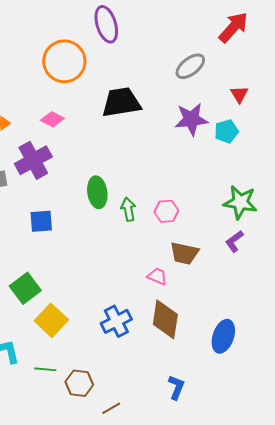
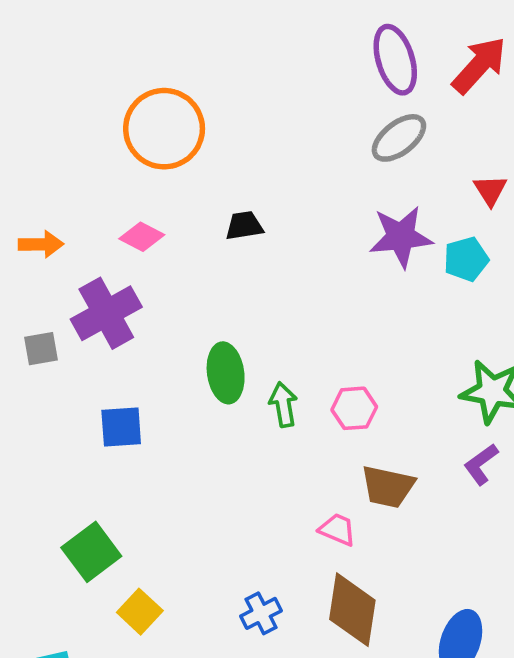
purple ellipse: (106, 24) -> (395, 60), moved
black trapezoid: (121, 102) -> (244, 226), moved, size x0.5
yellow square: (51, 320) -> (140, 612), size x0.7
blue cross: (116, 321) -> (261, 613), size x0.7

